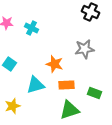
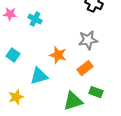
orange rectangle: (67, 85) -> (85, 68), moved, turned -35
green rectangle: (95, 93) -> (96, 92), moved

